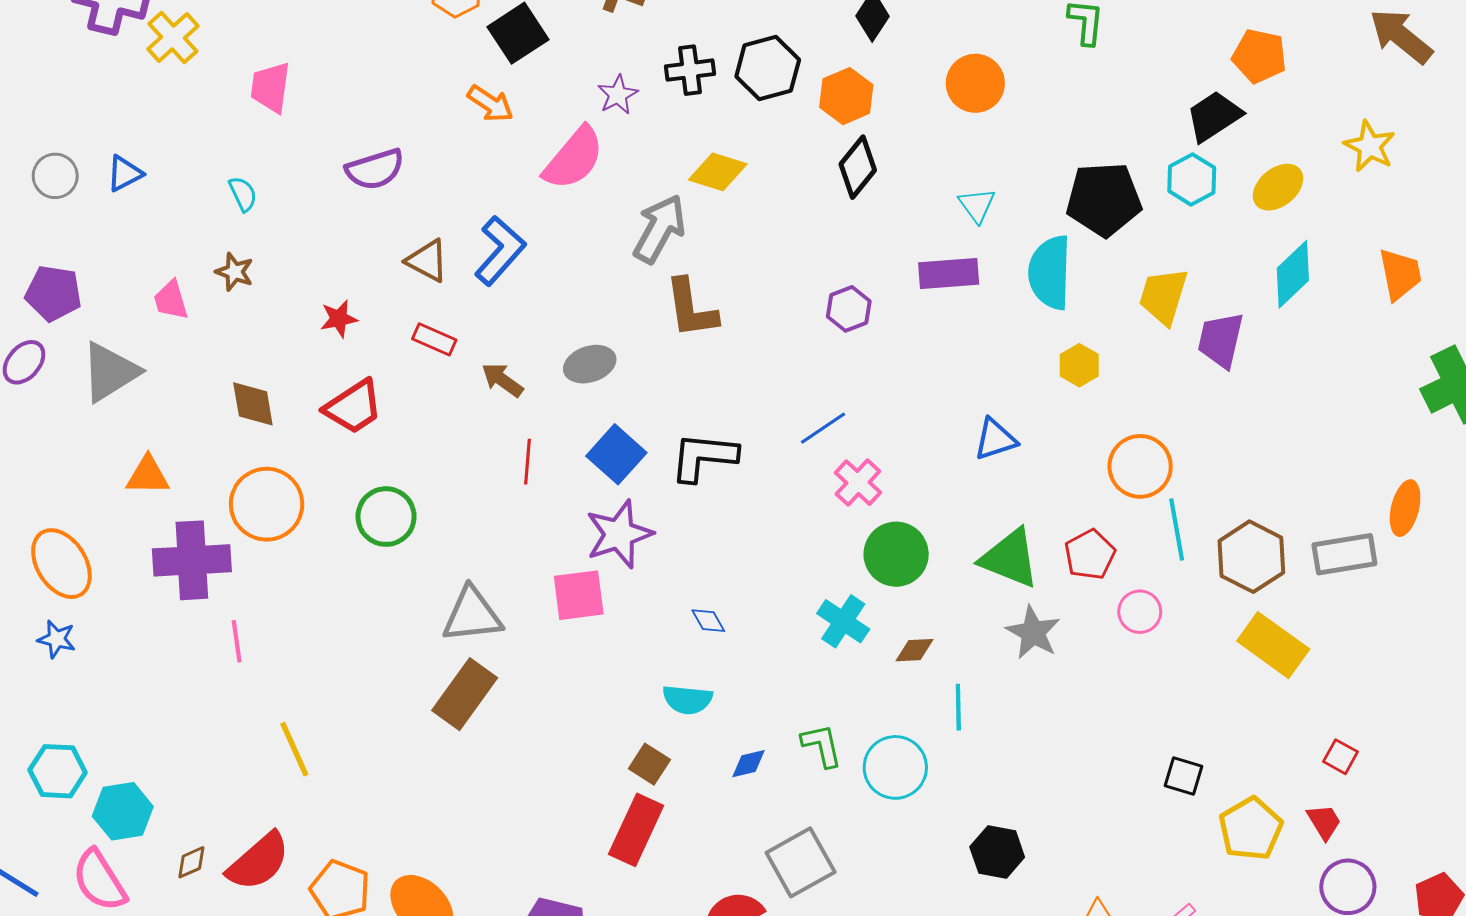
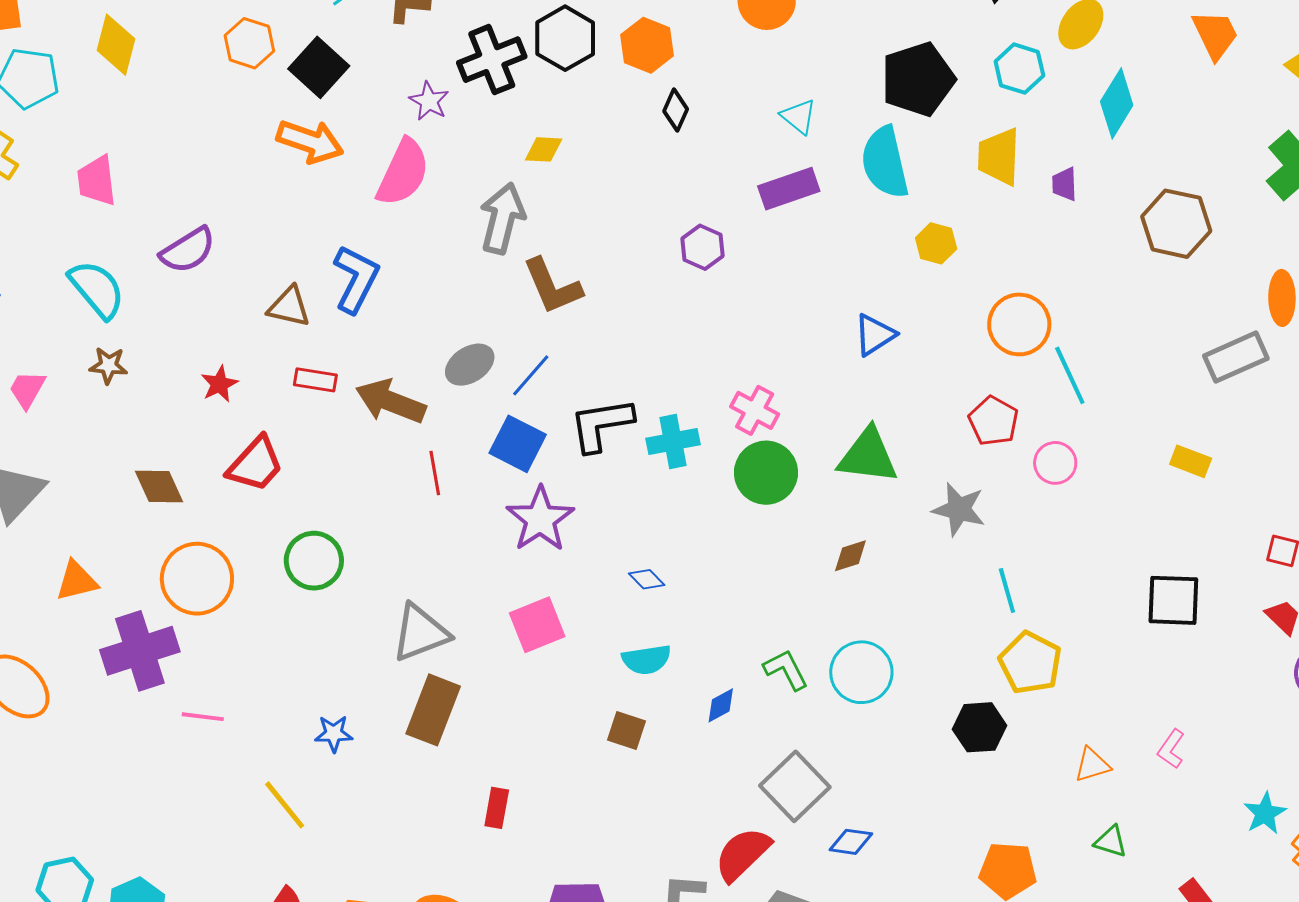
black cross: (690, 70) -> (492, 60), size x1.4
orange arrow: (490, 104) -> (310, 141), size x1.4
black diamond: (858, 167) -> (676, 110), size x0.7
purple semicircle: (375, 169) -> (188, 250), moved
yellow diamond: (718, 172) -> (544, 149), size x0.7
cyan hexagon: (1192, 179) -> (1019, 69), moved
cyan semicircle: (243, 194) -> (97, 289), size x1.8
orange trapezoid: (1400, 274) -> (1215, 35), moved
pink trapezoid: (171, 300) -> (27, 389), moved, turned 60
purple trapezoid: (1221, 340) -> (1064, 184), size x0.6
brown arrow: (502, 380) -> (391, 401), size x1.6
blue line: (823, 428) -> (531, 375), moved
green circle: (896, 554) -> (766, 473), moved
brown hexagon: (1251, 557) -> (1176, 224), moved
green triangle: (1010, 558) -> (868, 456), moved
pink square: (579, 595) -> (537, 625), moved
cyan cross: (843, 621) -> (673, 441), moved, turned -30
blue star: (57, 639) -> (334, 734), moved
pink line: (237, 641) -> (203, 717), turned -60
yellow rectangle: (1273, 645) -> (1191, 461), size x0.6
cyan line: (958, 707) -> (1007, 591), moved
black square: (1184, 776) -> (1173, 600), moved, size x1.5
yellow pentagon: (1251, 829) -> (1030, 663), moved
red rectangle: (636, 830) -> (497, 808), moved, size x0.6

